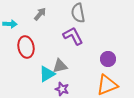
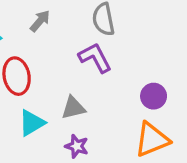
cyan triangle: (47, 74) -> (32, 123), moved

